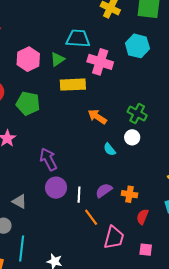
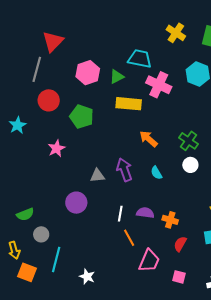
white circle: (132, 137) -> (190, 165), moved
purple arrow: (48, 159) -> (124, 170), moved
purple circle: (56, 188) -> (76, 203), moved
purple semicircle: (104, 190) -> (145, 213), turned 36
gray triangle: (19, 201) -> (97, 176), moved, turned -42

